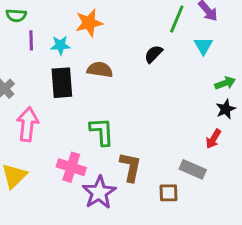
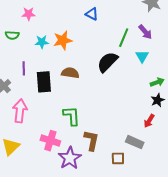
purple line: (31, 40) -> (24, 68), moved
cyan star: (60, 45) -> (42, 42), moved
black semicircle: (154, 54) -> (107, 62), size x1.6

